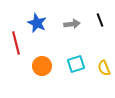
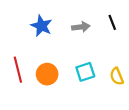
red line: (16, 43) -> (18, 70), moved

